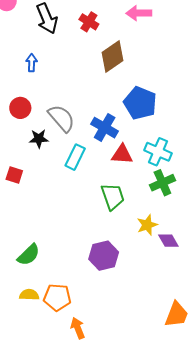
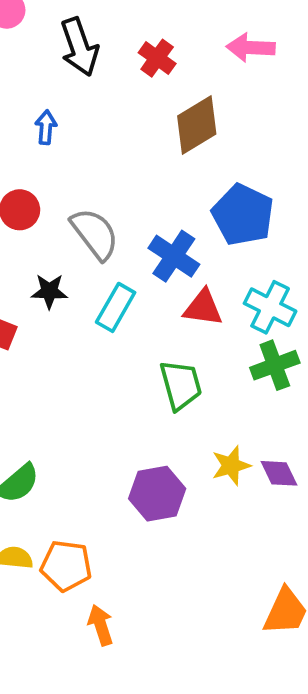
black star: (39, 139) -> (49, 291), moved
yellow star: (147, 225) -> (231, 466), moved

